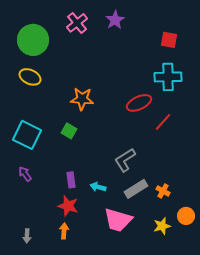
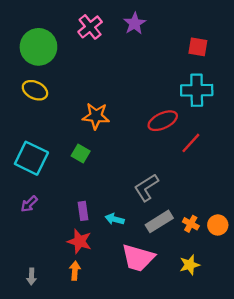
purple arrow: (25, 174) -> (29, 204), turned -98
orange circle: (186, 216) -> (218, 225), moved

